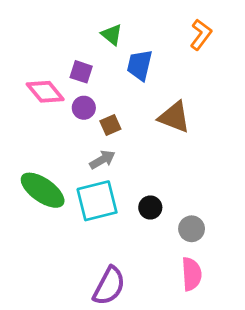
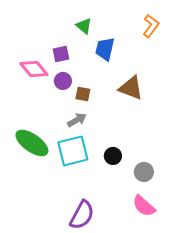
purple square: (81, 72) -> (61, 54), turned -30
brown square: (110, 125) -> (83, 94), turned 35
pink semicircle: (192, 274) -> (144, 206), turned 135

